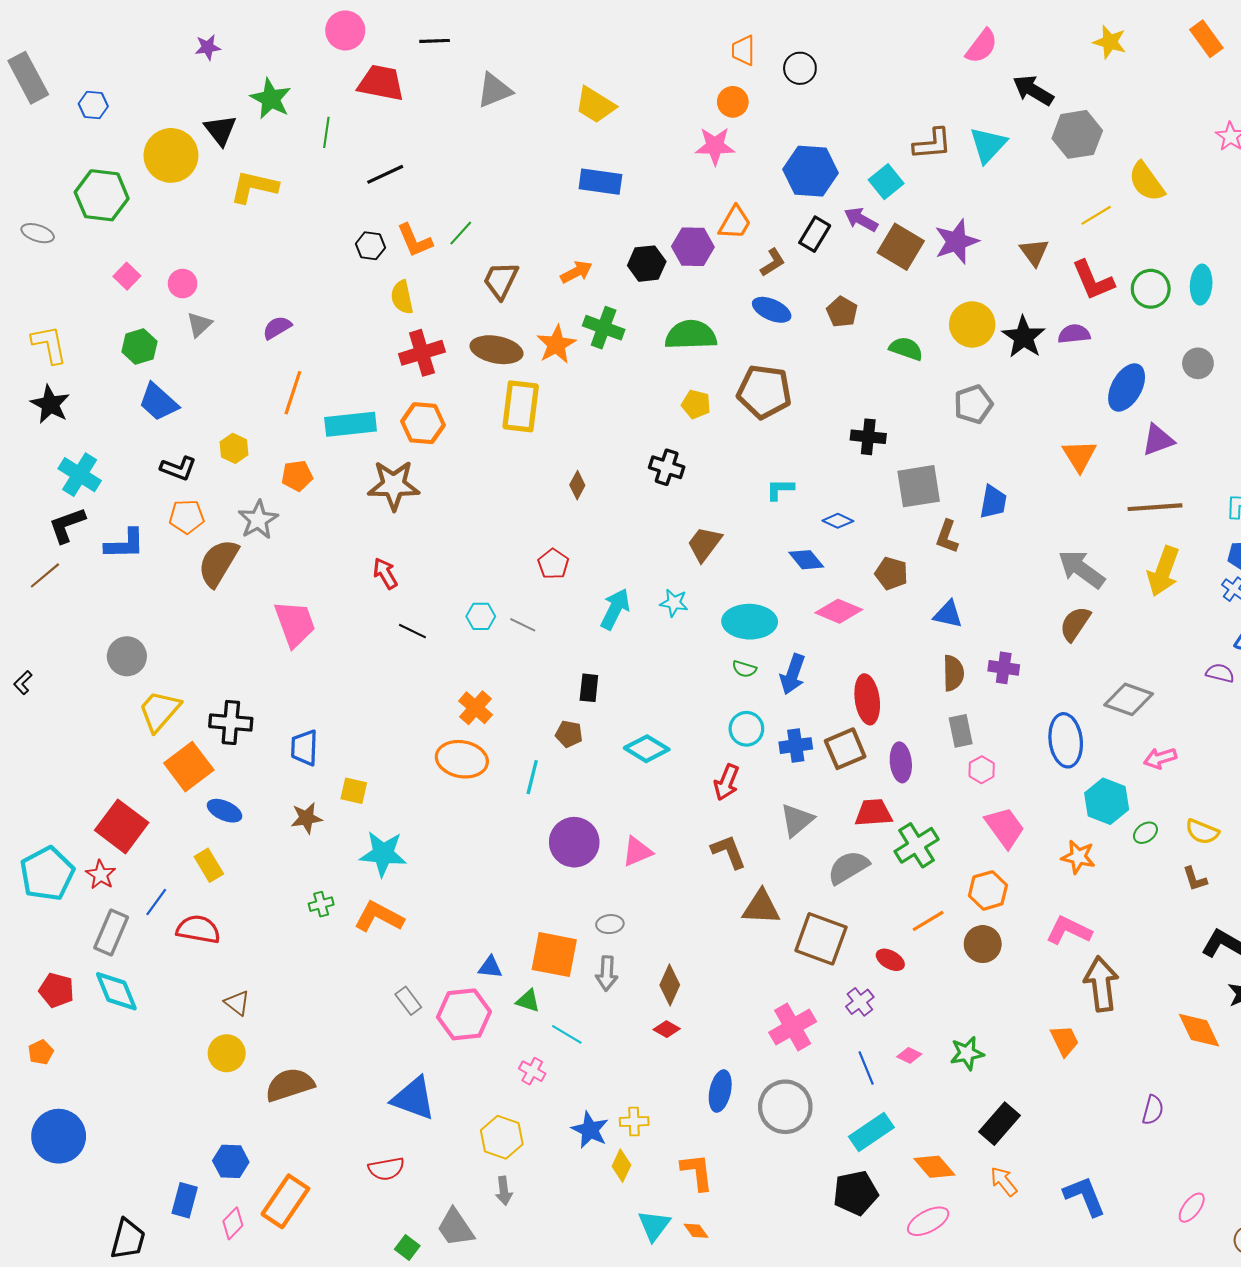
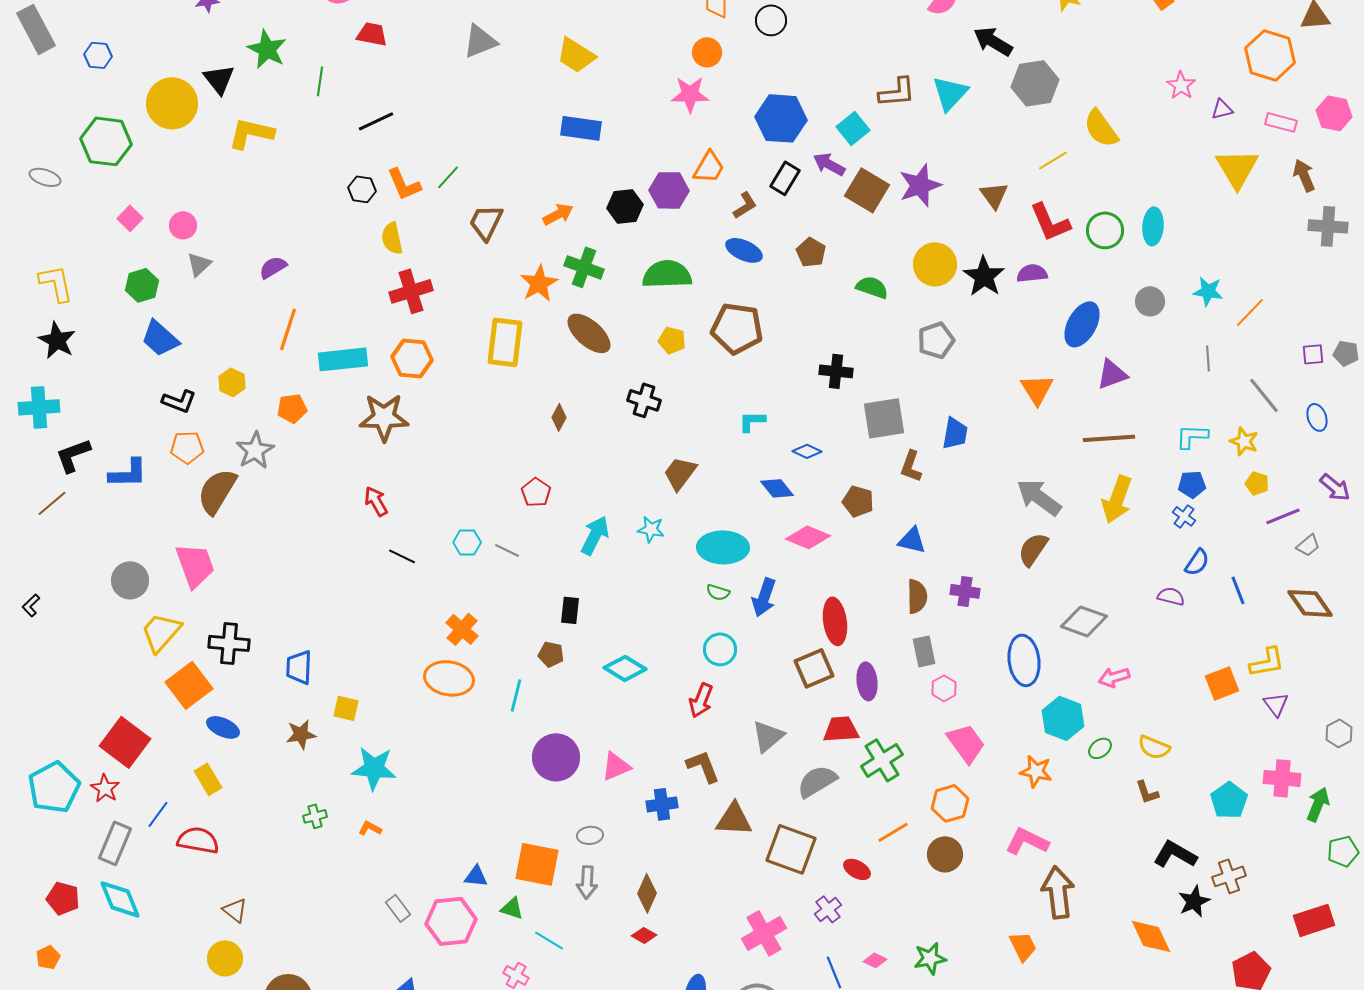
red trapezoid: (381, 83) -> (372, 34), size x0.7
brown ellipse: (497, 350) -> (589, 333), moved, turned 30
cyan cross: (80, 475) -> (39, 407), moved, turned -36
pink trapezoid: (295, 624) -> (195, 565), moved
blue cross: (796, 746) -> (662, 804), moved
orange L-shape: (379, 917) -> (370, 828), size x0.5

